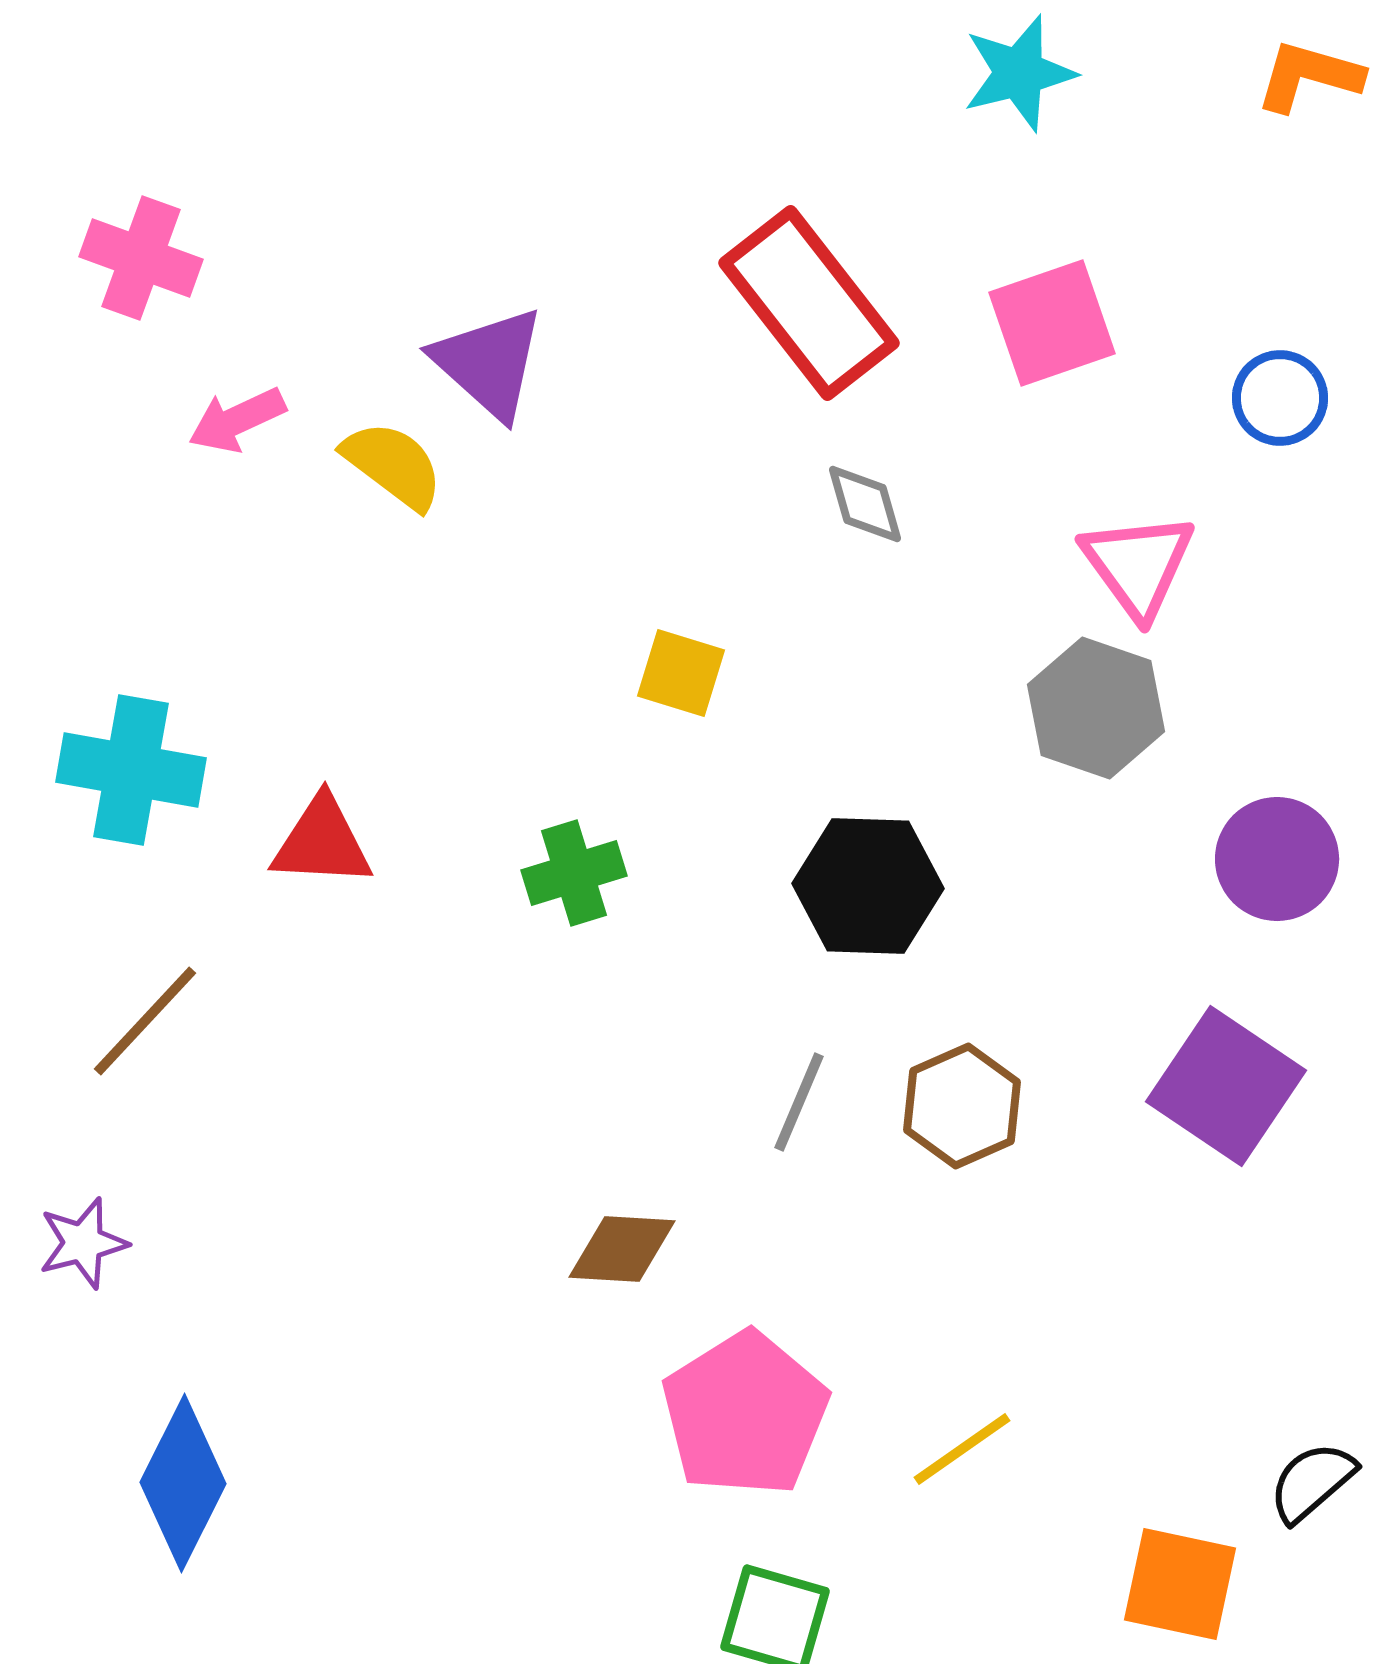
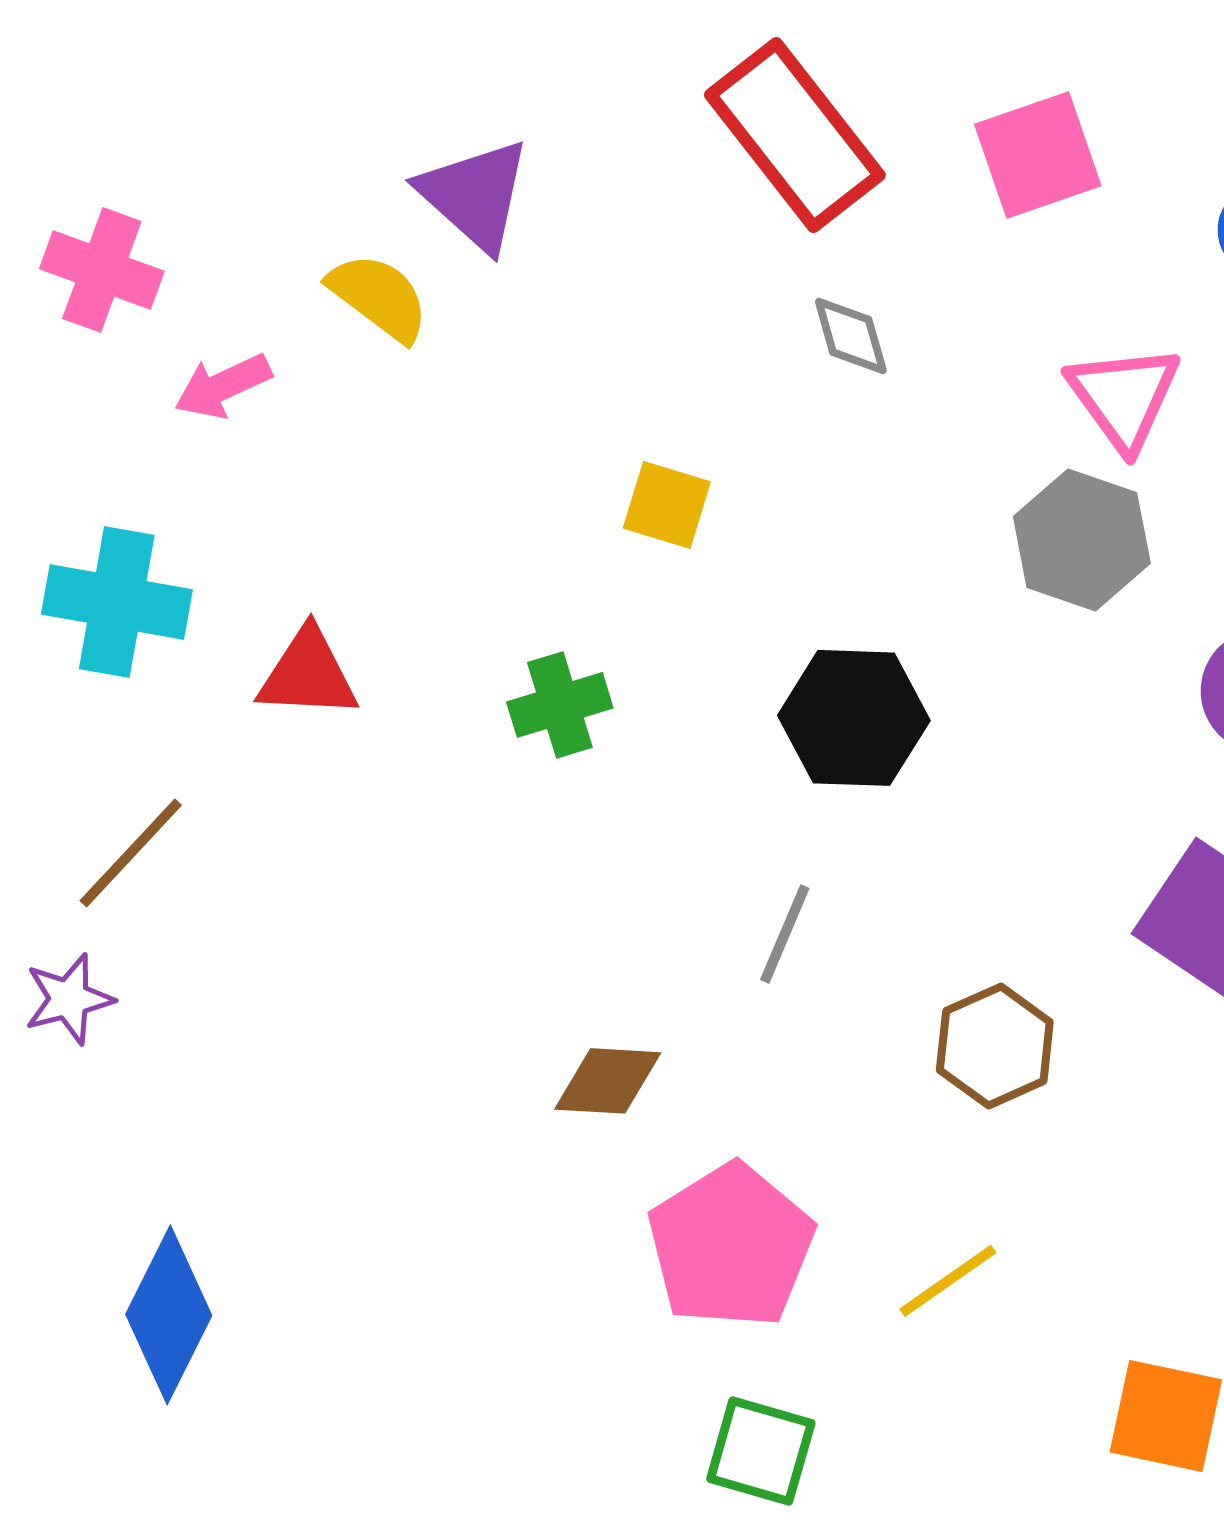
pink cross: (141, 258) -> (102, 270), moved
pink arrow: (237, 420) -> (223, 386), moved
brown hexagon: (962, 1106) -> (995, 1046), moved
purple star: (83, 1243) -> (69, 999), moved

